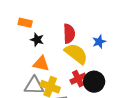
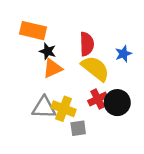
orange rectangle: (25, 23) -> (33, 31), size x1.5
orange triangle: (41, 64) -> (53, 68), moved, turned -36

